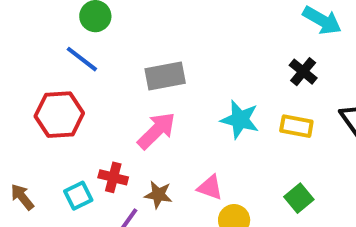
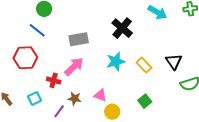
black cross: (303, 72) -> (122, 28), moved, size x1.5
cyan star: (240, 120) -> (116, 61), turned -30
yellow rectangle: (296, 126) -> (144, 65), turned 35
red cross: (113, 177) -> (54, 80), moved

